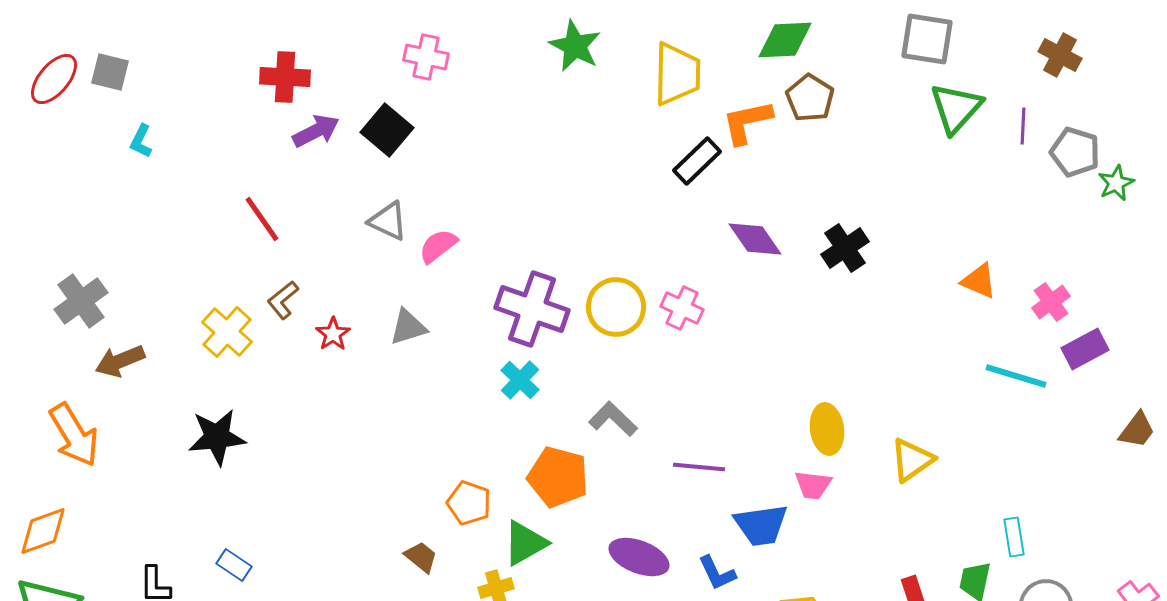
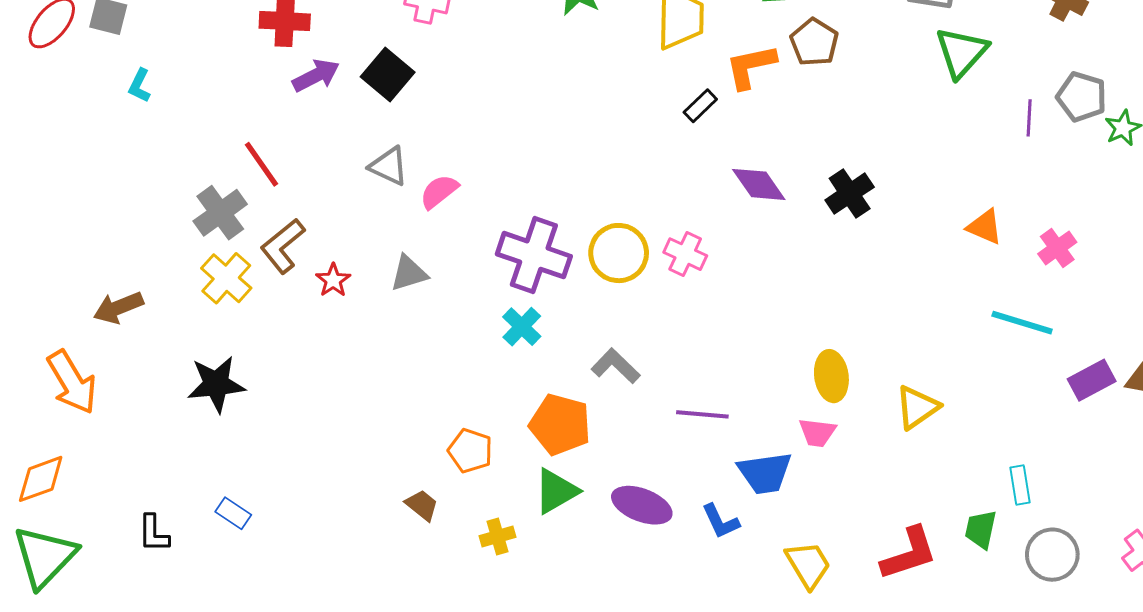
purple line: (1023, 126) -> (1029, 118), moved
black rectangle: (697, 161) -> (700, 106), size x0.7
brown L-shape: (283, 300) -> (283, 246), size x1.4
gray cross: (81, 301) -> (220, 213), moved
purple rectangle: (1085, 349) -> (1092, 380), moved
green triangle: (525, 543) -> (556, 491), moved

